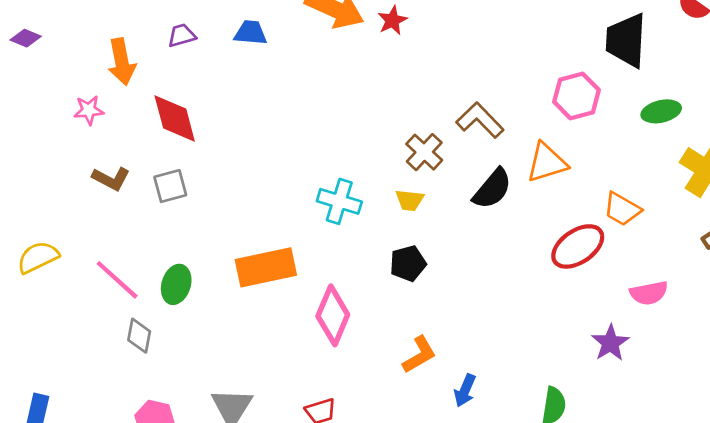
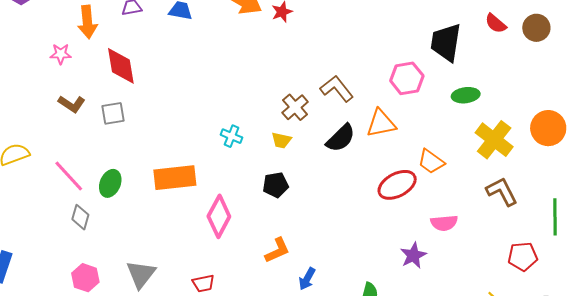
cyan cross: (339, 201) -> (231, 136), size x0.7

